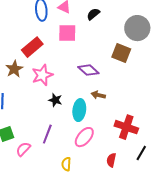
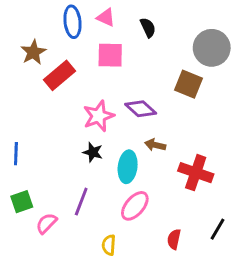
black semicircle: (93, 14) -> (148, 28), turned 104
brown star: (14, 69) -> (33, 52), moved
pink star: (42, 75) -> (99, 116), moved
red cross: (126, 127) -> (196, 173), moved

